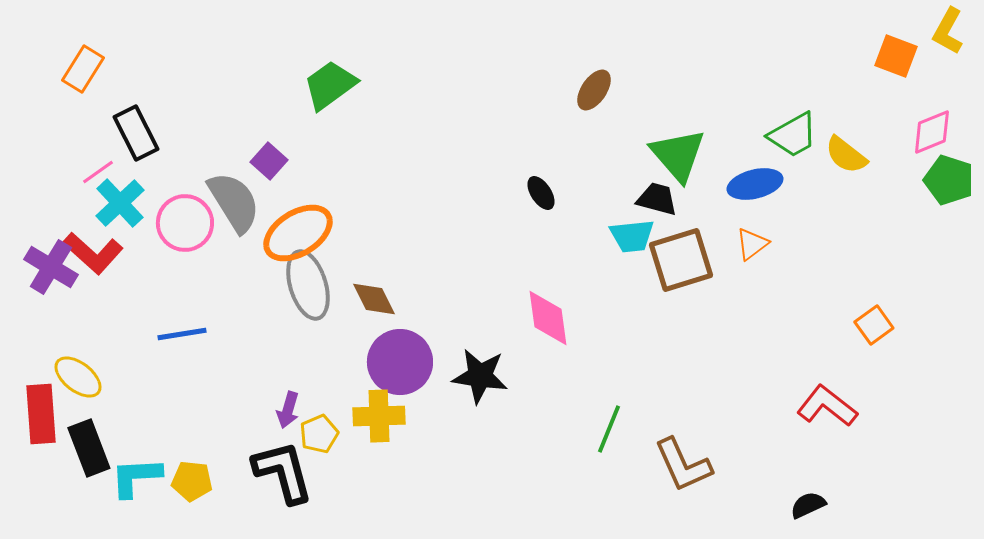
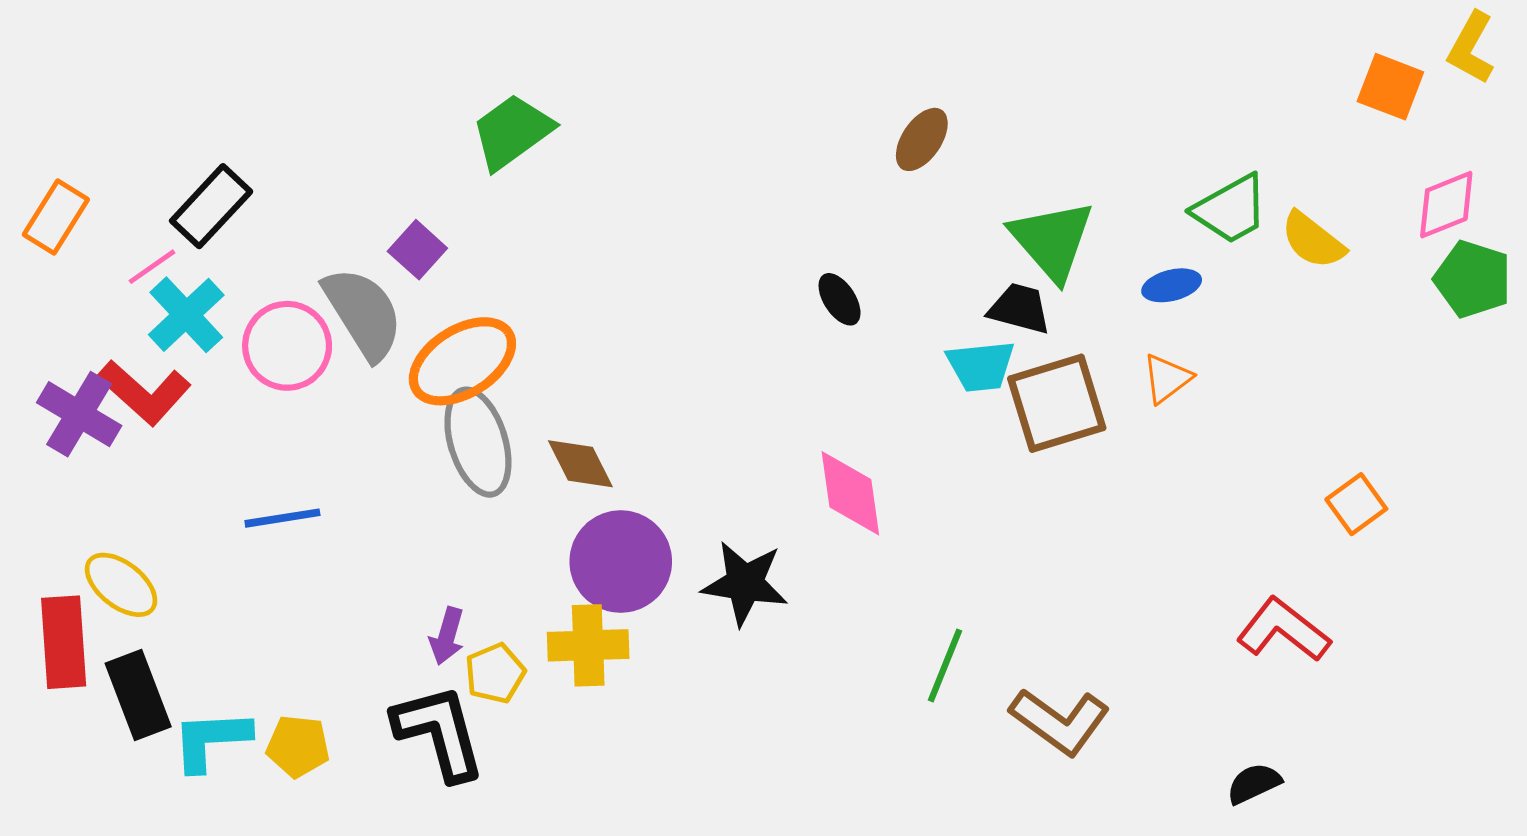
orange rectangle: (83, 69) -> (56, 217), moved
black rectangle: (136, 133) -> (211, 206), turned 70
blue ellipse: (755, 184) -> (1172, 285), size x0.7
brown L-shape: (683, 465) -> (1060, 721), turned -30

